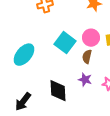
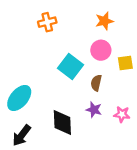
pink circle: (91, 38) -> (101, 50), moved
cyan ellipse: (24, 55) -> (19, 98), moved

